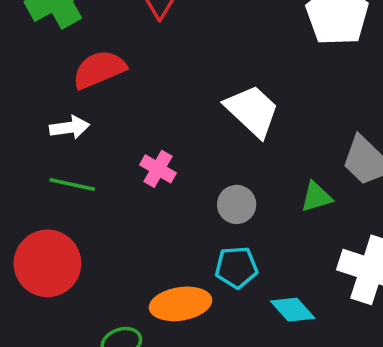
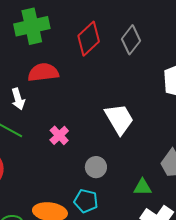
white arrow: (70, 127) -> (18, 99), turned 65
green triangle: (316, 197) -> (143, 187), moved

